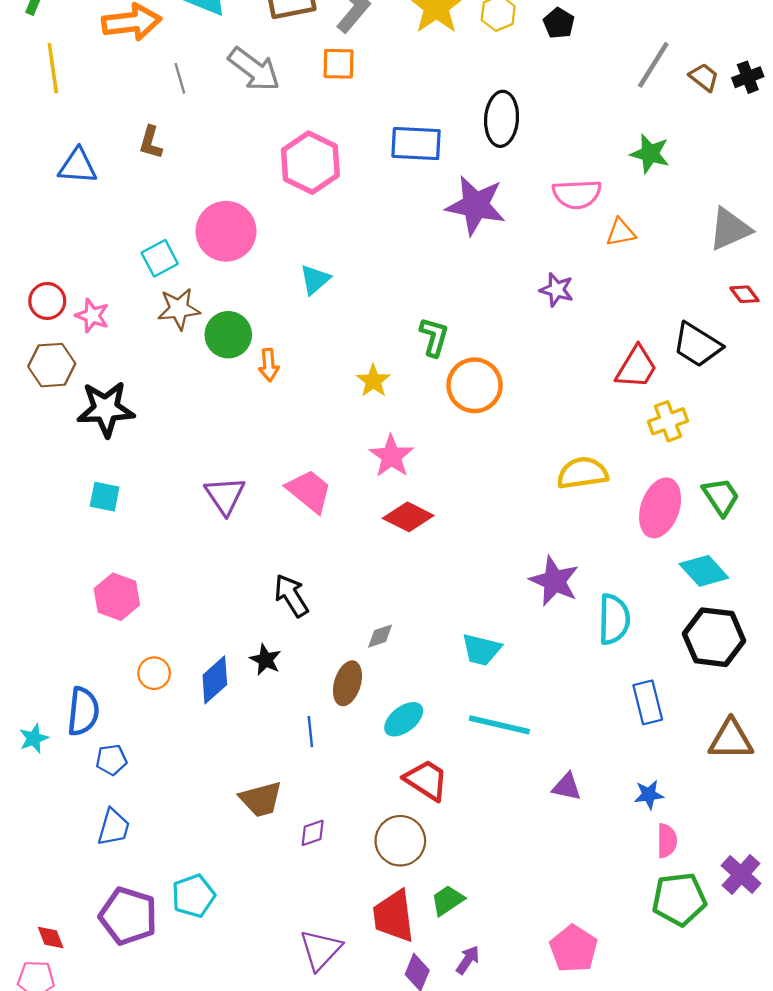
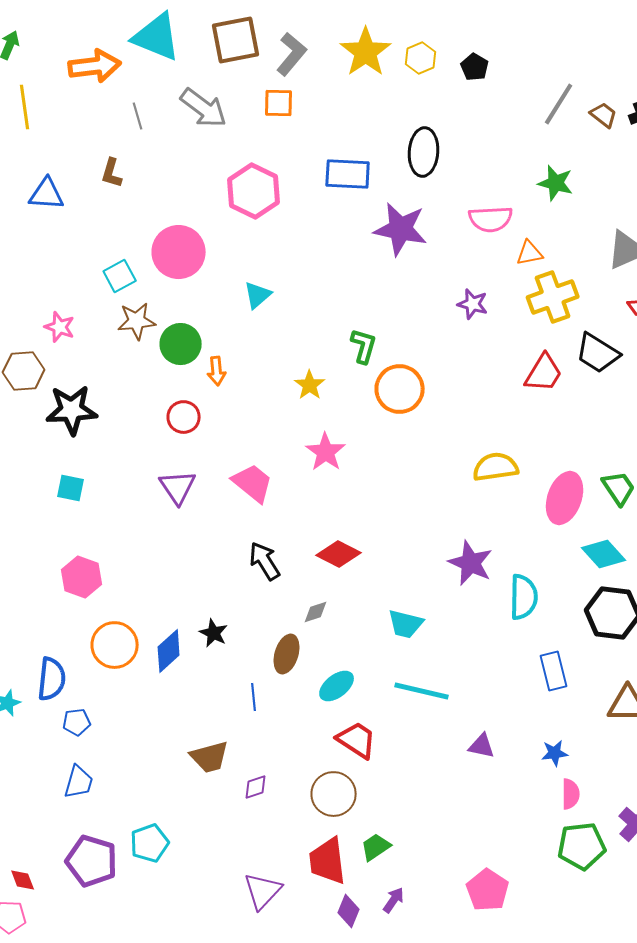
red circle: (47, 301) -> (184, 417), moved
yellow cross: (668, 421) -> (553, 297), moved, size x1.4
red diamond: (408, 517) -> (339, 554), moved
black arrow: (291, 596) -> (265, 561), moved
orange circle: (154, 673) -> (115, 645), size x1.6

